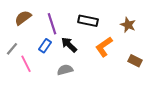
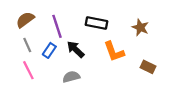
orange L-shape: (104, 47) -> (114, 52), turned -75
gray line: (12, 49) -> (27, 45), moved, turned -64

